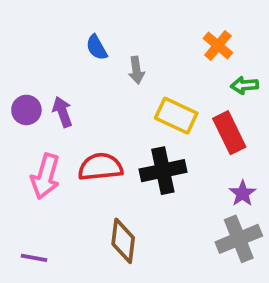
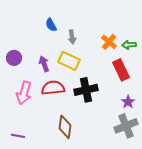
orange cross: (218, 46) -> (109, 42), moved
purple arrow: (62, 112) -> (44, 64), moved
yellow rectangle: (176, 116) -> (69, 61), moved

